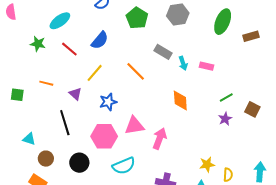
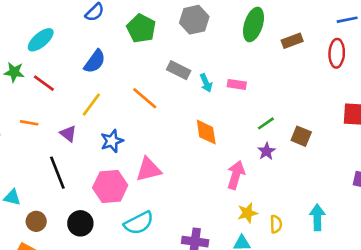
red line: (69, 49) -> (44, 83), moved
pink arrow: (160, 139) -> (236, 175), moved

